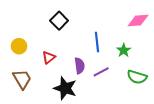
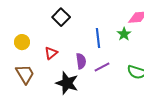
green star: (124, 50) -> (124, 34), moved

